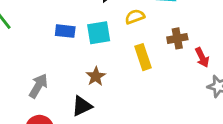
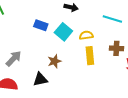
yellow semicircle: (135, 17) -> (86, 35), moved
cyan square: (99, 33) -> (63, 32), turned 36

